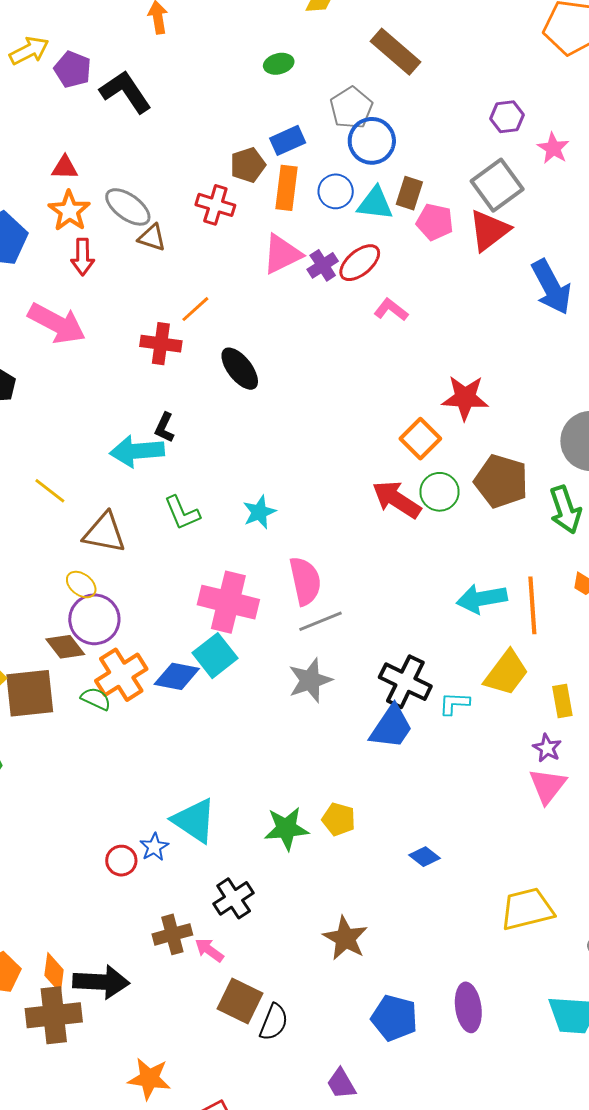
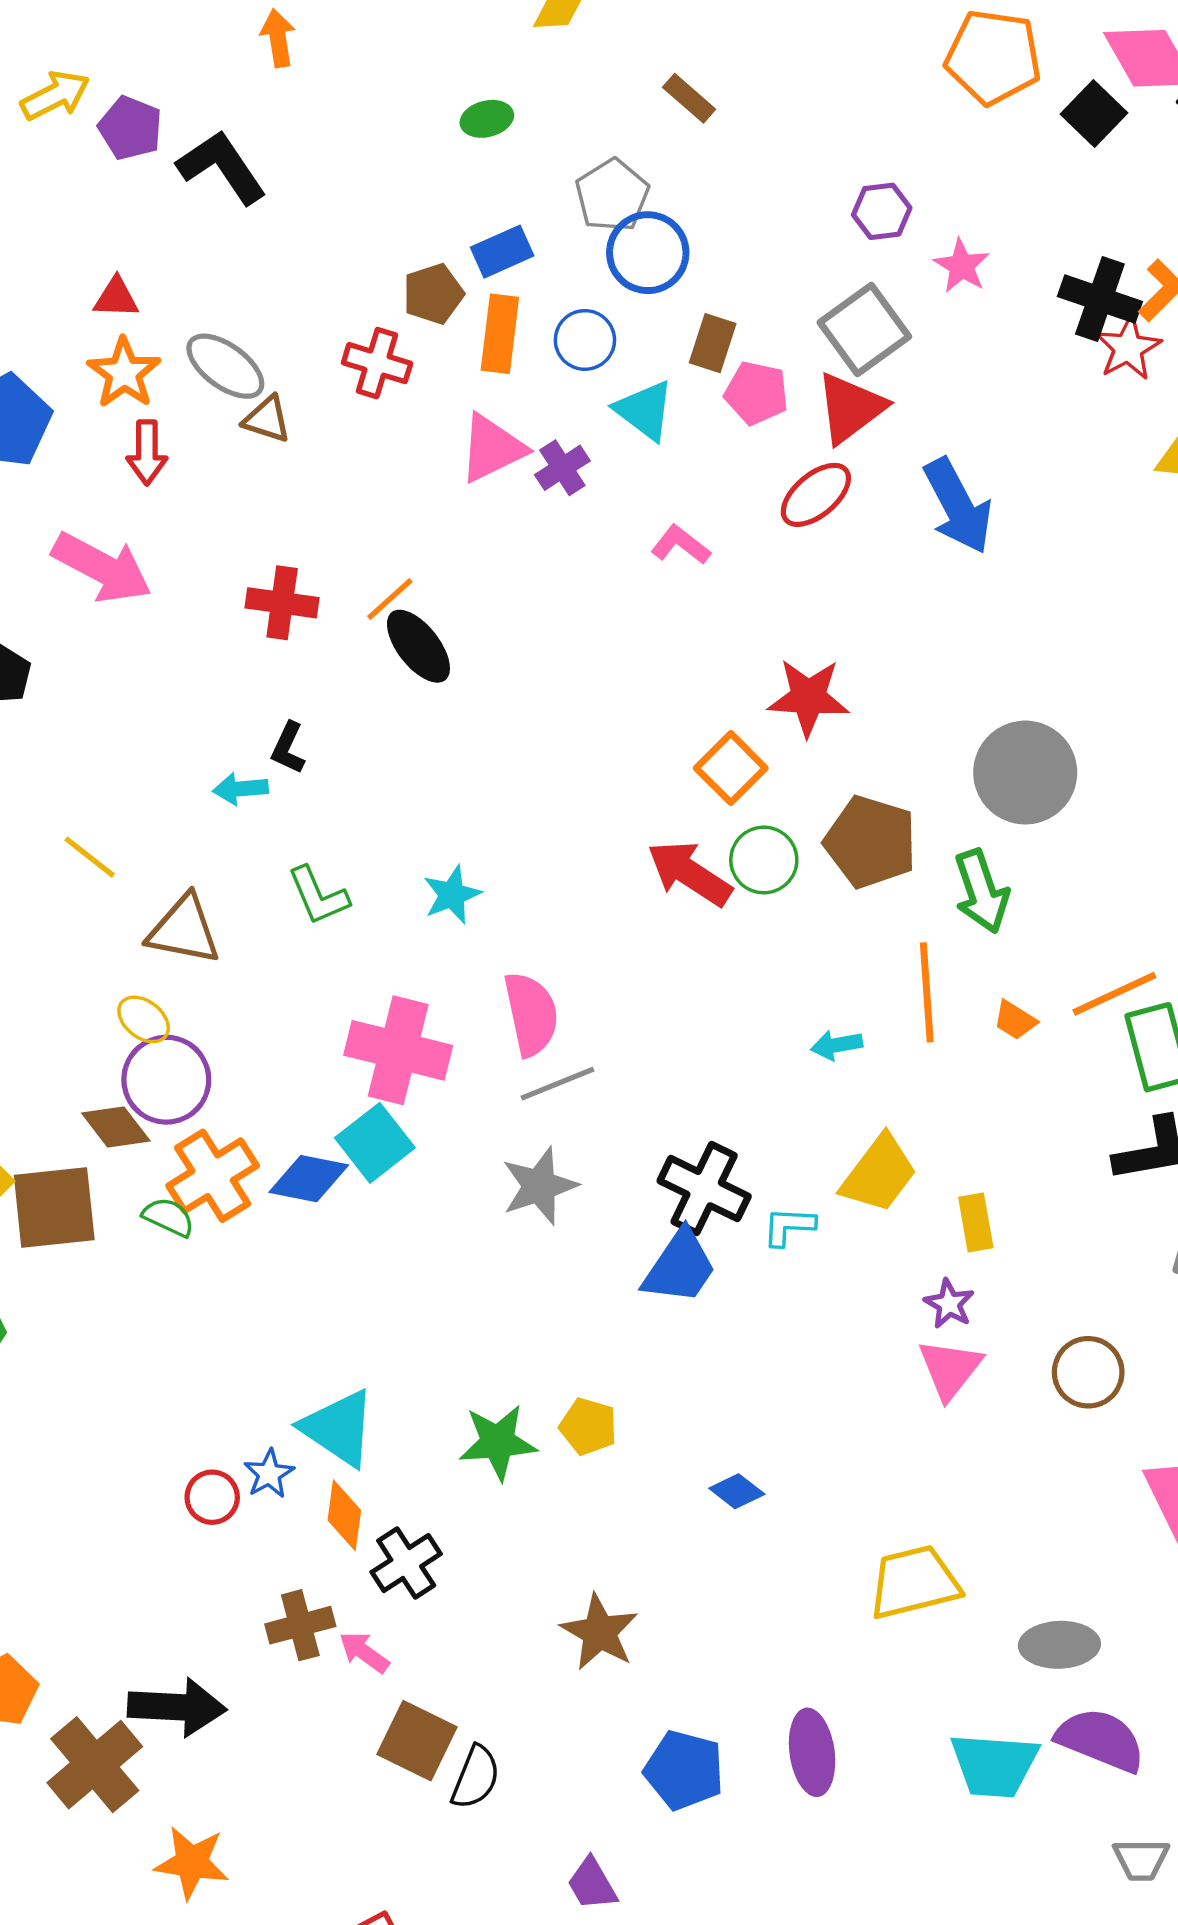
brown rectangle: (396, 52) -> (689, 98), size x0.6
cyan triangle: (375, 203) -> (645, 410), moved, turned 30
red ellipse: (360, 263) -> (816, 495), moved
orange line: (195, 309) -> (390, 599), moved
cyan arrow: (137, 451) -> (240, 789), size x0.6
cyan arrow: (482, 599) -> (837, 1045), size x0.6
orange line: (532, 605) -> (927, 992), moved
orange diamond: (54, 973) -> (344, 1515), moved
brown cross: (54, 1015) -> (95, 1765), turned -34
orange star: (149, 1079) -> (192, 1863), moved

